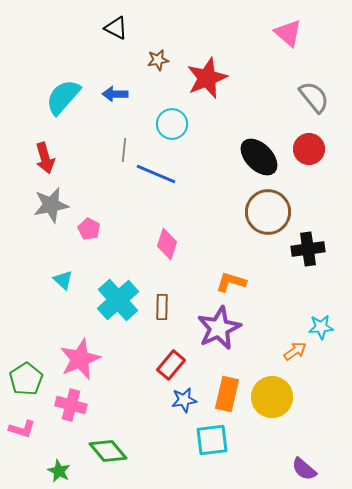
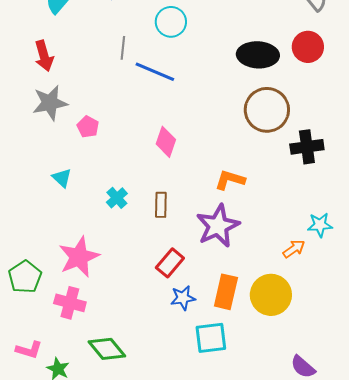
black ellipse: (259, 157) -> (258, 55), turned -42
cyan cross: (118, 300) -> (117, 198), size x0.5
pink L-shape: (22, 429) -> (29, 350), moved

